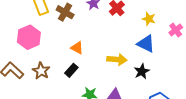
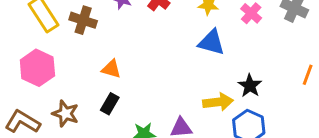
yellow arrow: (117, 59) -> (218, 102), moved
black star: (142, 71) -> (250, 86), moved

